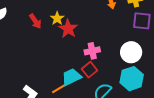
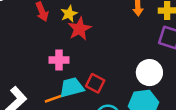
pink cross: (92, 51) -> (59, 60), moved
red square: (89, 70) -> (95, 83), turned -35

